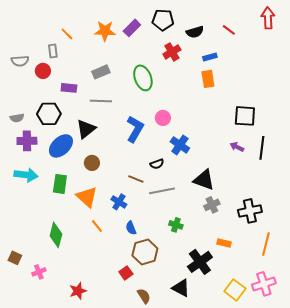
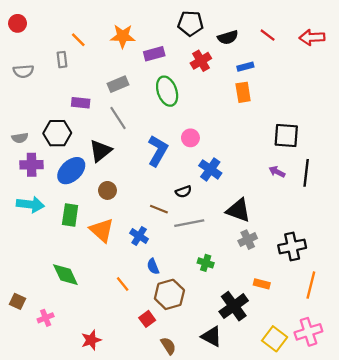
red arrow: (268, 18) -> (312, 37), moved, turned -90
purple rectangle: (132, 28) -> (154, 54), moved, turned 30
red circle: (43, 71) -> (18, 23), moved
gray line: (101, 101) -> (118, 118), turned 55
orange line: (97, 226) -> (123, 284), moved
green diamond: (56, 235) -> (65, 275), turned -40

